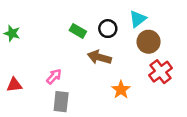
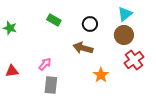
cyan triangle: (138, 19) -> (125, 14), moved
green rectangle: (78, 31) -> (54, 20), moved

